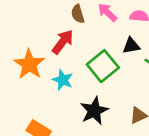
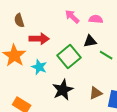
brown semicircle: (78, 14) -> (19, 20), moved
red arrow: (63, 42) -> (39, 39), turned 54

